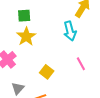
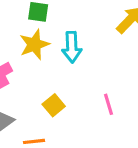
cyan arrow: (70, 31) -> (72, 47), moved

